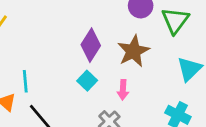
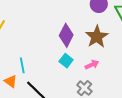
pink arrow: (123, 90) -> (92, 65), turned -112

